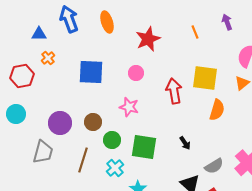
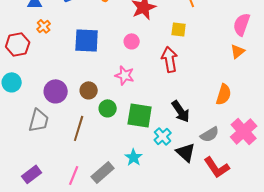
yellow square: (205, 78) -> (179, 29), moved, size x0.6
orange semicircle: (217, 110) -> (224, 94), moved
black arrow: (185, 143) -> (181, 111), size x1.6
cyan cross: (115, 168) -> (163, 136), moved

